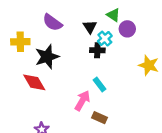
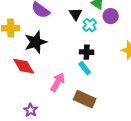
black cross: (97, 50) -> (87, 52), moved
pink arrow: (82, 101) -> (58, 82), moved
brown rectangle: (99, 118) -> (85, 99), size x1.5

